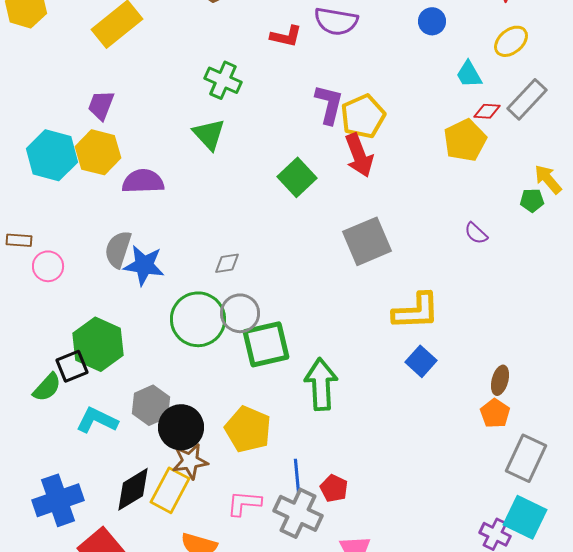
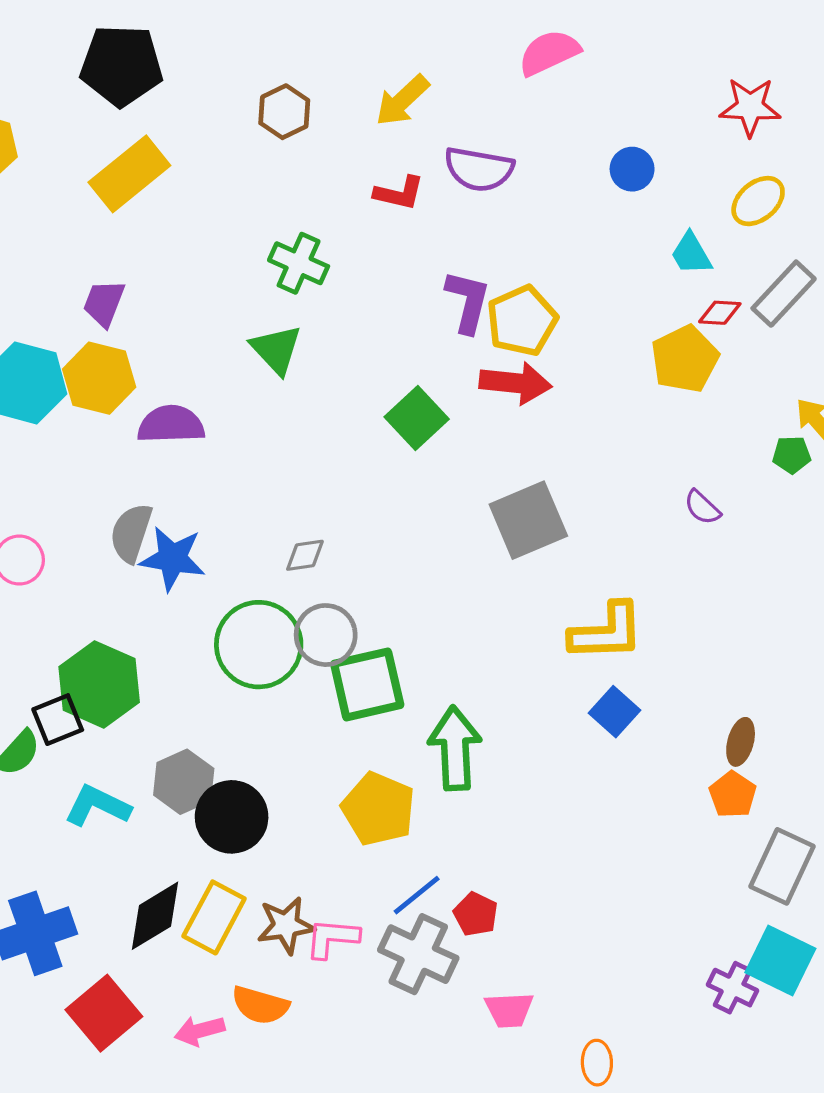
red arrow: (359, 155) -> (516, 383), turned -63
yellow pentagon: (248, 429) -> (378, 809), moved
brown star: (190, 461) -> (286, 925), moved
blue line: (297, 476) -> (417, 895), turned 56

